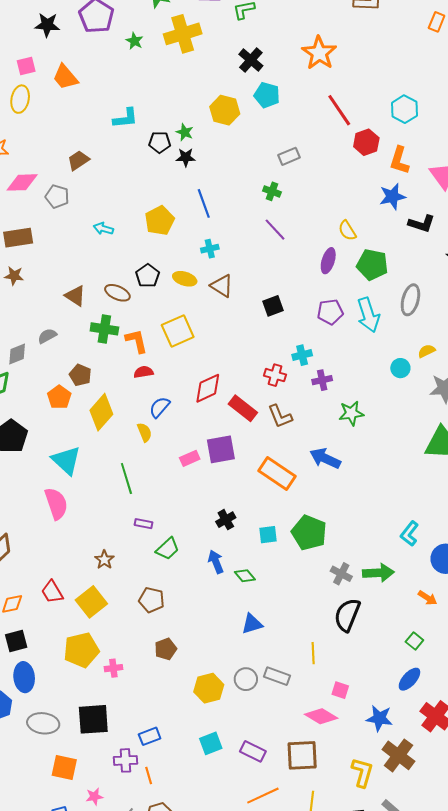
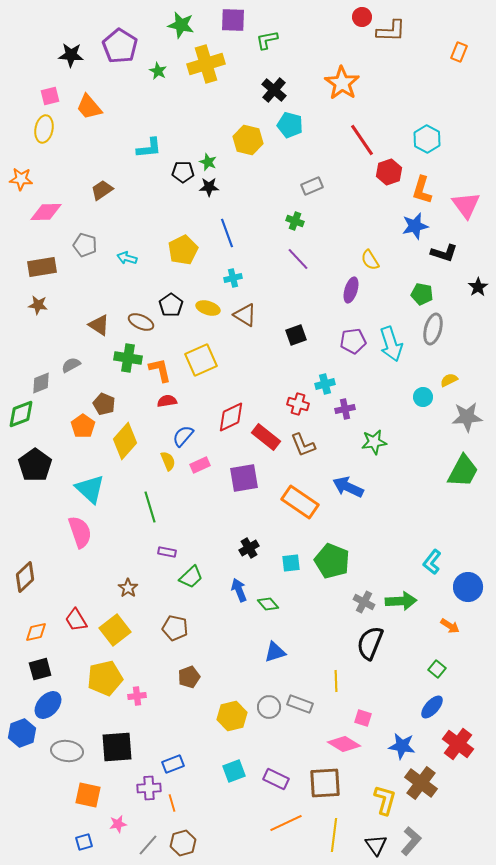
gray pentagon: (57, 196) -> (85, 245), moved
green pentagon: (372, 265) -> (422, 294), moved, size x0.7
pink rectangle: (190, 458) -> (200, 465), moved
blue ellipse: (24, 677) -> (48, 705), turned 48

